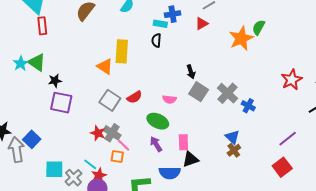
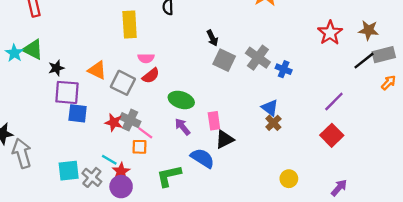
orange triangle: (105, 66) -> (97, 70), moved
pink semicircle: (169, 99) -> (146, 58), moved
blue square: (32, 139) -> (78, 113), moved, turned -30
blue semicircle: (170, 173) -> (203, 158), turned -140

